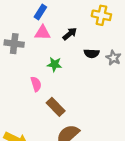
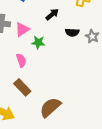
pink triangle: (43, 33) -> (22, 29), moved, turned -35
brown rectangle: (56, 107) -> (22, 87), moved

